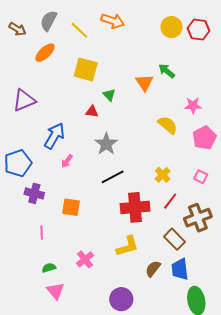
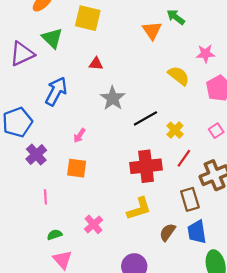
green triangle: (109, 95) -> (52, 38), moved, size x1.5
pink arrow: (67, 161) -> (79, 136), moved
black line: (113, 177) -> (145, 118), moved
pink square: (201, 177) -> (216, 131), turned 32
purple cross: (34, 193) -> (36, 155), turned 36
brown rectangle: (174, 239) -> (190, 199), turned 30

